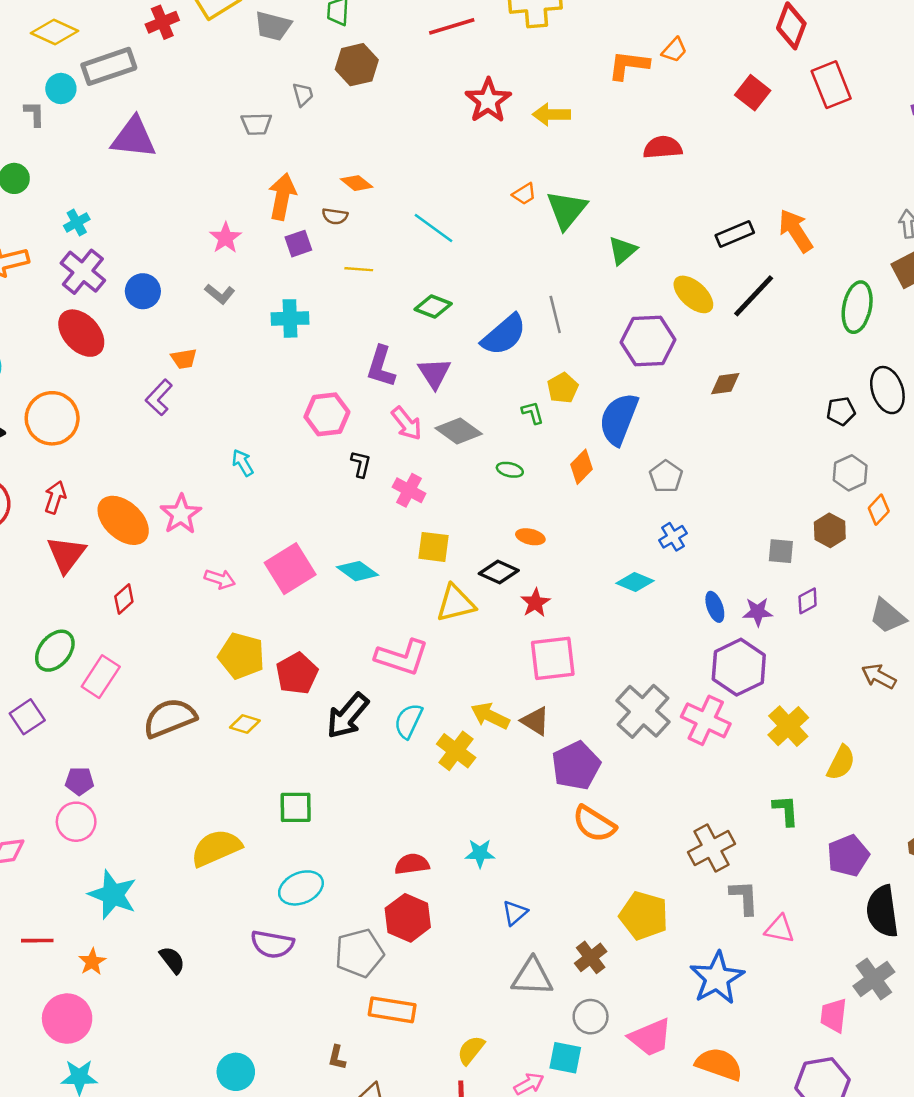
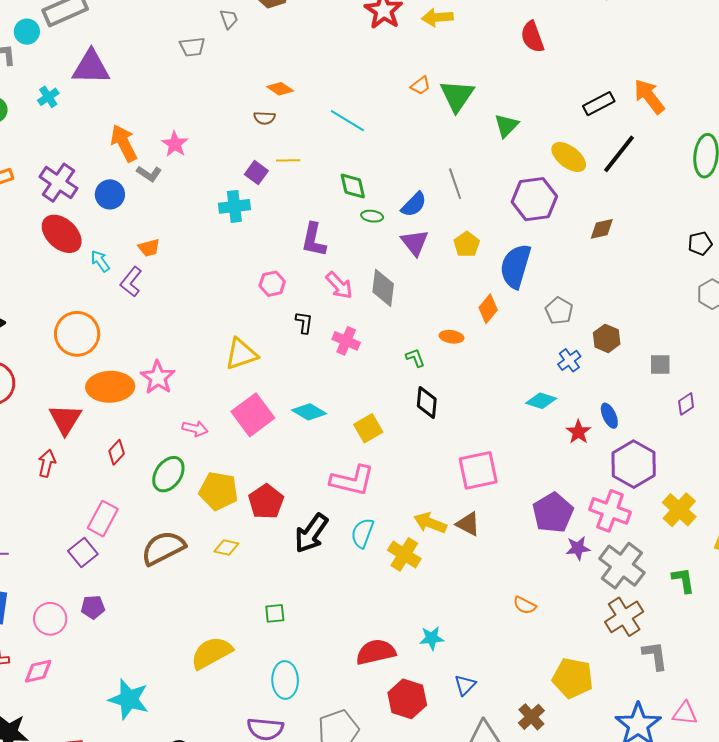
red semicircle: (663, 147) -> (532, 37), turned -100
orange arrow: (282, 197) -> (124, 143), moved, turned -33
cyan cross: (77, 222) -> (48, 97), moved
purple square: (298, 244) -> (256, 173), moved, turned -30
gray L-shape: (220, 294) -> (149, 174), moved
green diamond: (433, 306) -> (353, 186), turned 60
blue semicircle: (504, 335) -> (414, 204), size x0.7
purple triangle: (434, 373) -> (415, 243), moved
green L-shape: (533, 413) -> (415, 358), moved
pink hexagon: (327, 414) -> (272, 284), size x0.7
orange circle: (52, 418) -> (77, 334), moved
gray diamond: (459, 431) -> (383, 288), turned 66
cyan arrow: (243, 463) -> (100, 261), moved
green ellipse: (510, 470) -> (372, 216), moved
red arrow: (55, 497) -> (47, 463), moved
orange ellipse: (123, 520) -> (110, 387), turned -39
brown hexagon: (830, 530) -> (607, 338), moved
orange ellipse: (530, 537) -> (451, 337), moved
yellow square: (433, 547) -> (368, 428), moved, turned -32
black diamond: (499, 572) -> (427, 402), turned 76
yellow triangle: (456, 603) -> (241, 354), moved
red star: (535, 603) -> (578, 432), moved
purple star: (758, 612) -> (578, 548), moved
green ellipse: (55, 651) -> (168, 474), moved
gray cross: (643, 711) -> (622, 566), moved
purple square: (27, 717) -> (83, 553), moved
purple pentagon: (576, 766) -> (553, 513), moved
green square: (296, 807) -> (275, 613), size x0.7
pink circle: (76, 822) -> (50, 619), moved
orange semicircle: (594, 824) -> (525, 605), size x0.6
red semicircle: (412, 864) -> (376, 652), size x1.4
cyan ellipse: (301, 888) -> (285, 680), turned -63
red hexagon: (408, 918) -> (407, 699), moved
pink triangle: (780, 929) -> (685, 713), moved

